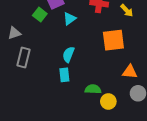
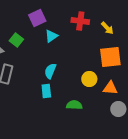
green square: (40, 15) -> (16, 40), moved
orange square: (113, 40) -> (110, 57), moved
yellow circle: (108, 101) -> (89, 79), moved

